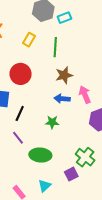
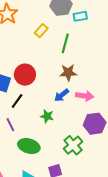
red circle: (21, 74) -> (25, 75), moved
pink arrow: (85, 95) -> (85, 96), turned 108
blue arrow: (62, 99) -> (62, 95), turned -56
green cross: (85, 157) -> (73, 145), moved

